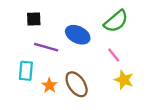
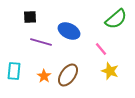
green semicircle: (116, 21) -> (116, 19), moved
cyan rectangle: (26, 71) -> (14, 71), moved
brown ellipse: (77, 84) -> (68, 75), turned 70

